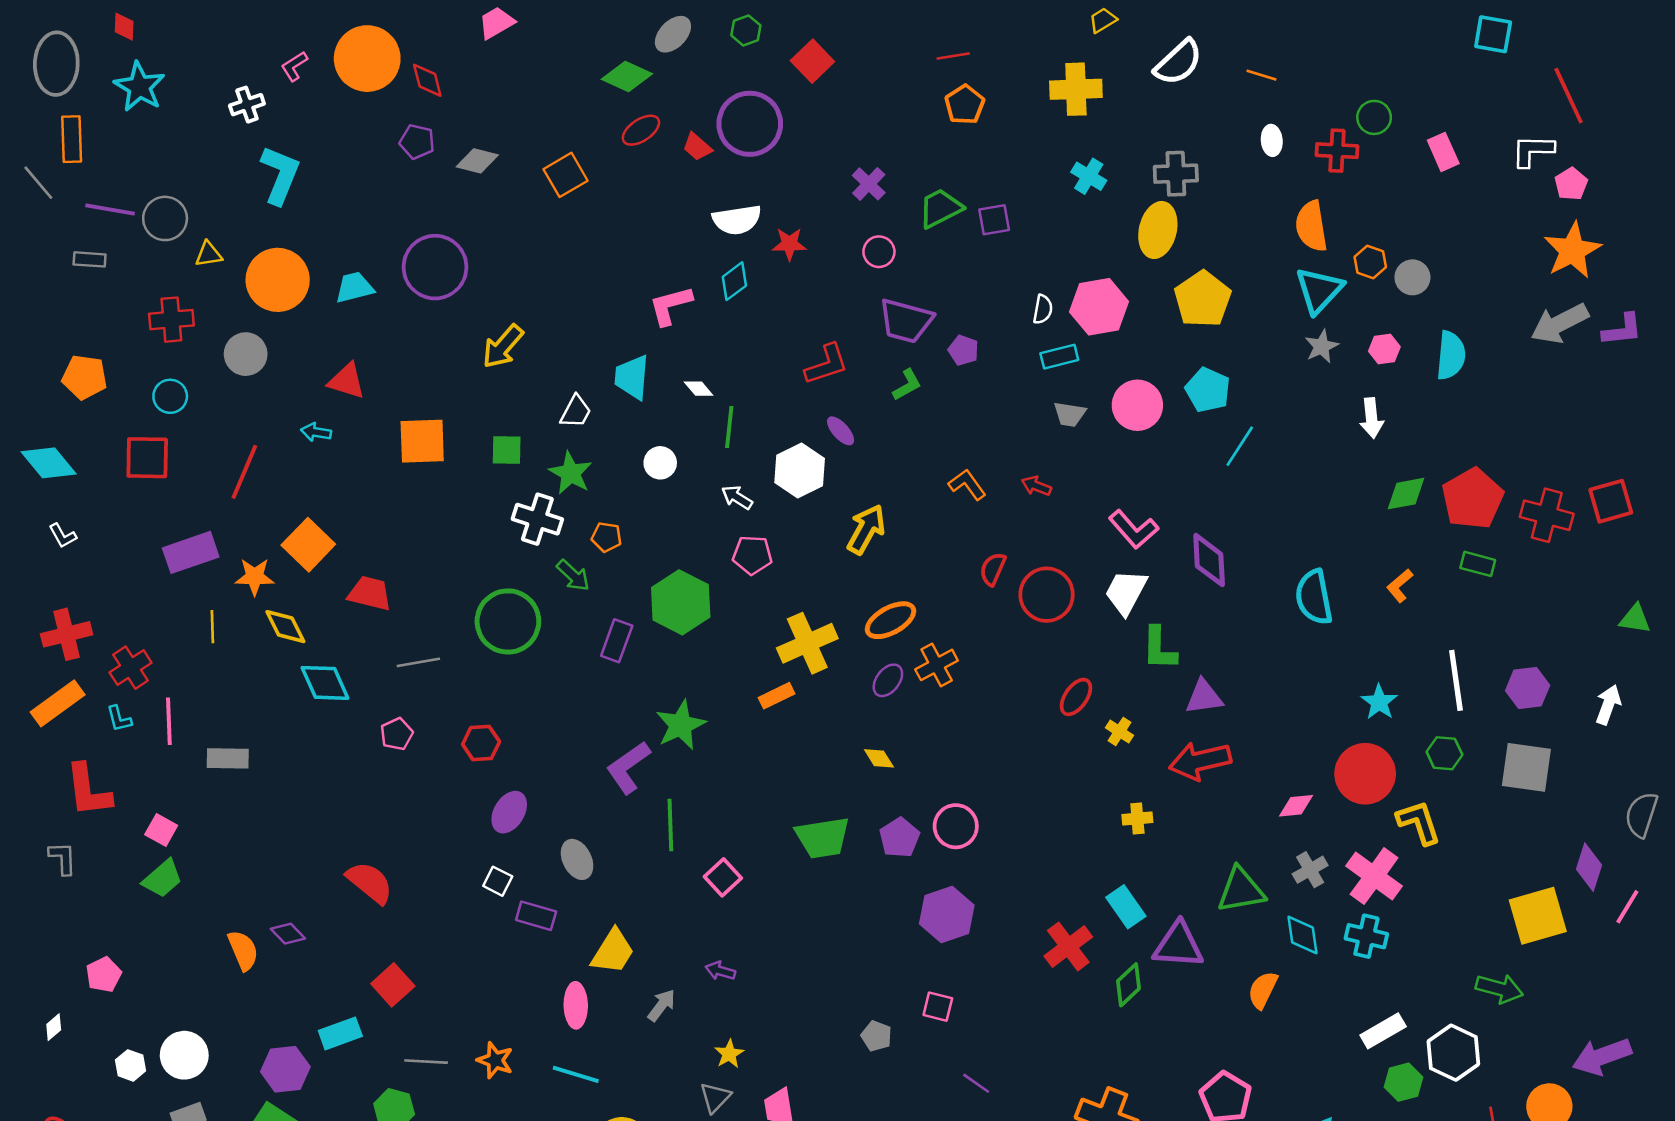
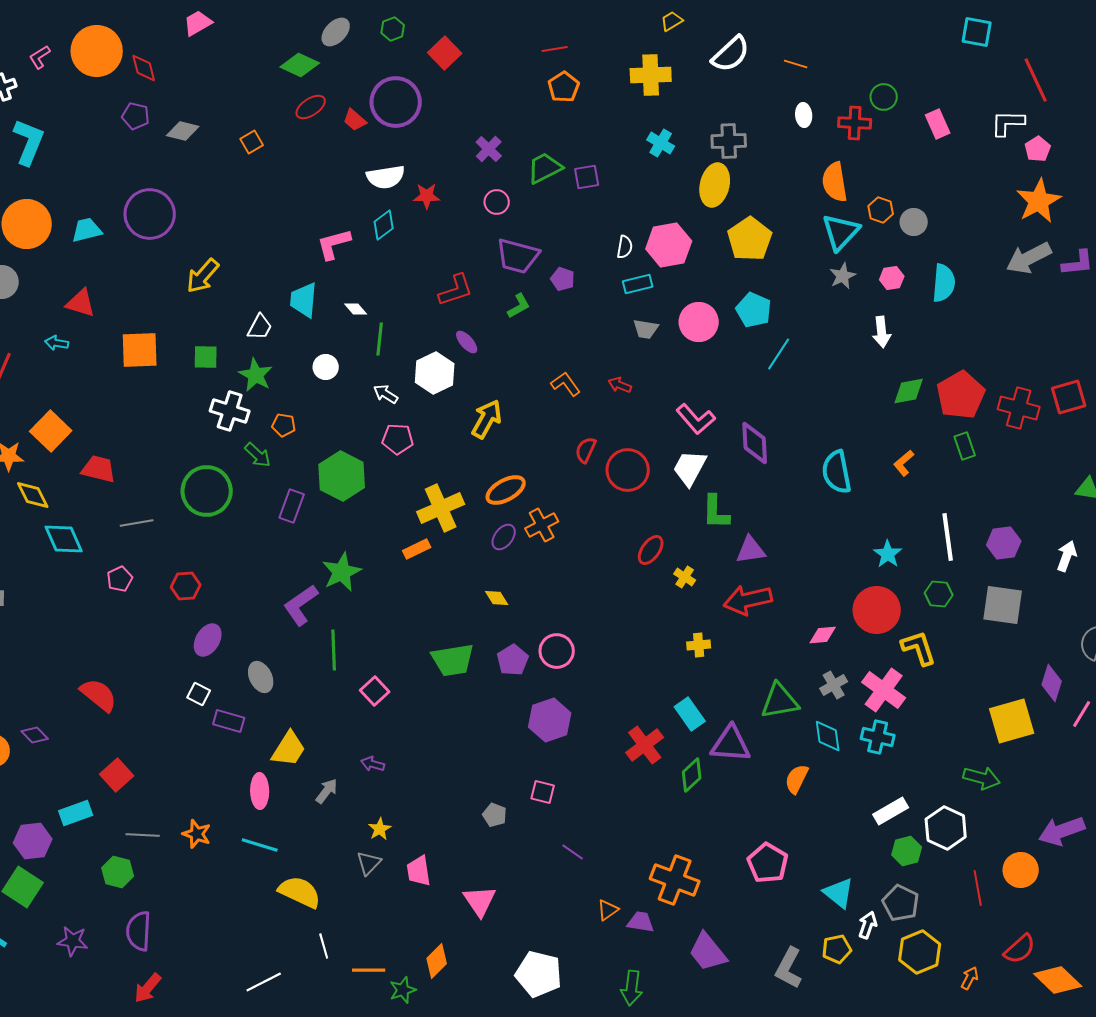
orange square: (565, 175) -> (252, 142), size x0.7
green rectangle: (1478, 564) -> (965, 446), turned 56

